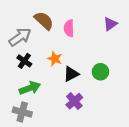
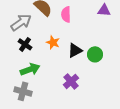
purple triangle: (110, 24) -> (104, 10), turned 40
black triangle: (71, 74) -> (75, 50), moved

